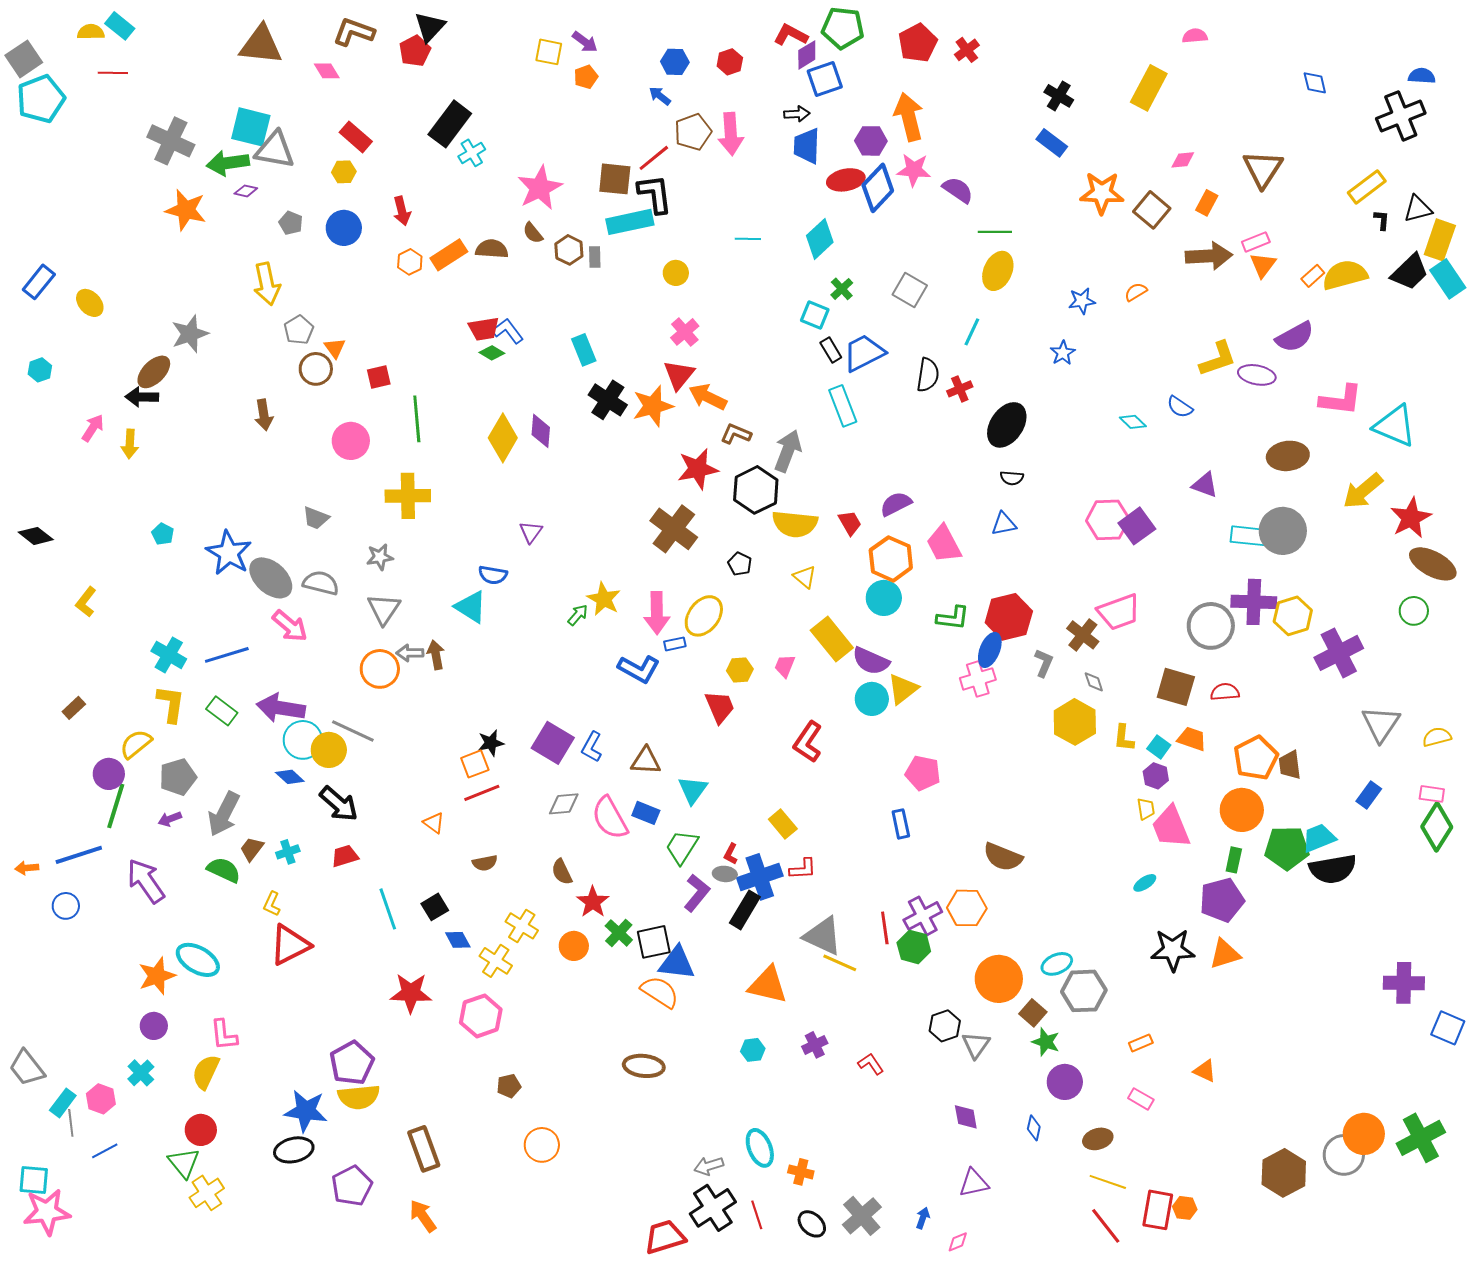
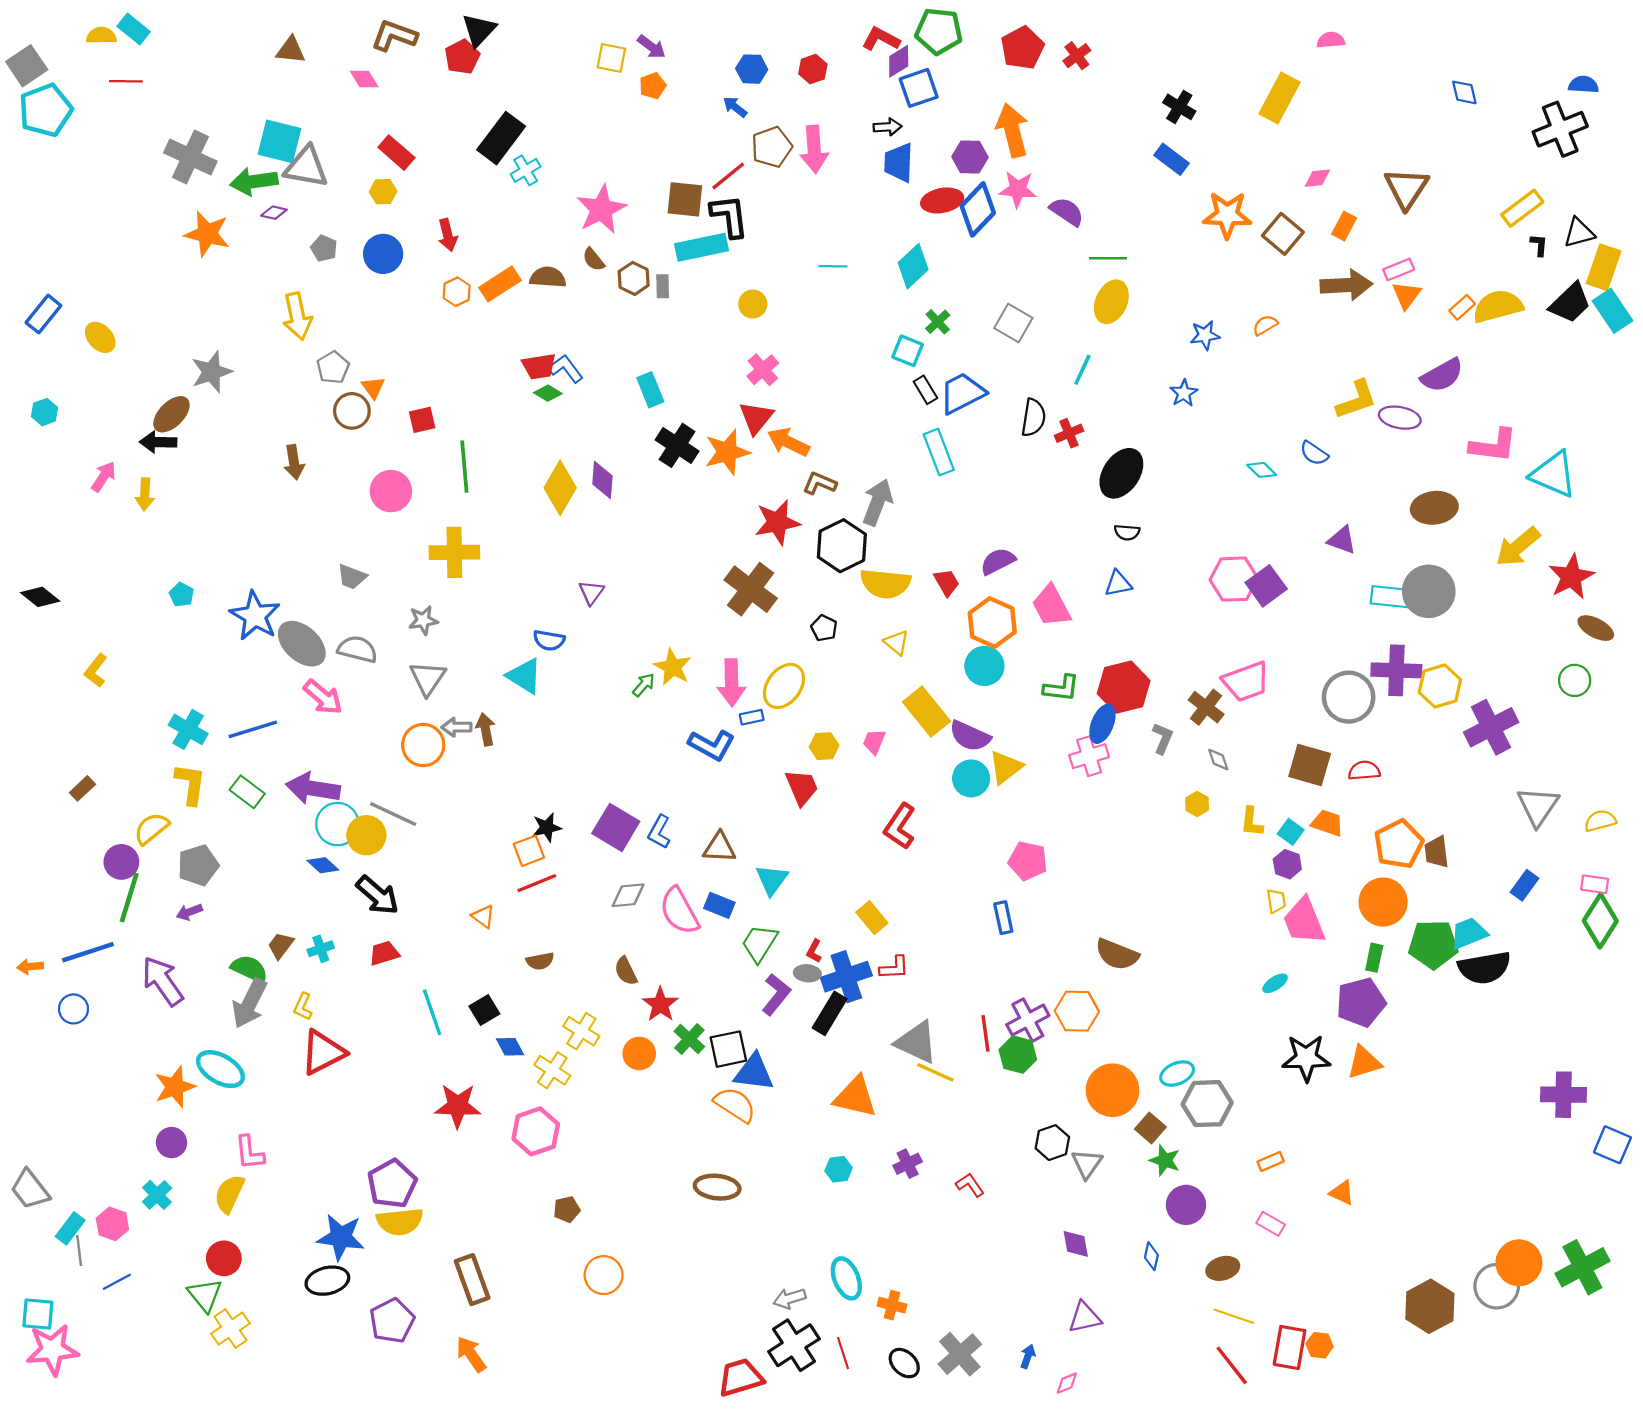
brown triangle: (261, 45) -> (291, 50), size x0.6
brown ellipse: (1433, 564) -> (1596, 628), size x0.7
yellow hexagon: (1075, 722) -> (1197, 804), size x0.5
gray arrow: (224, 814) -> (249, 1003), moved

